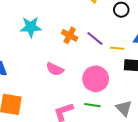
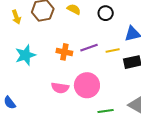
purple line: (95, 38) -> (89, 48), turned -42
pink circle: (96, 79) -> (87, 85), moved

